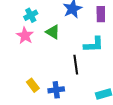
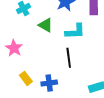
pink star: (25, 36) -> (14, 48), moved
cyan L-shape: (94, 45) -> (75, 31), moved

